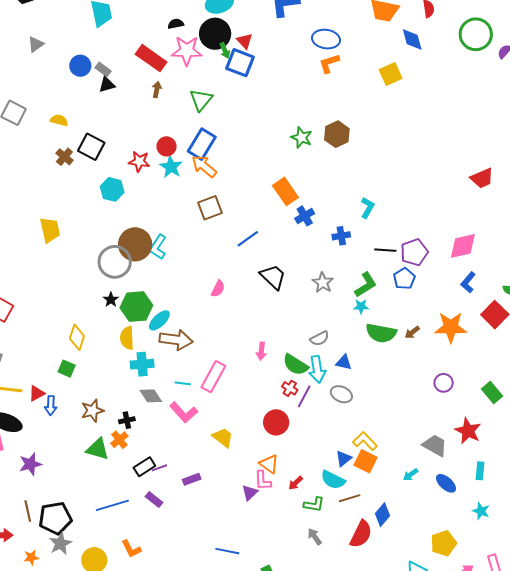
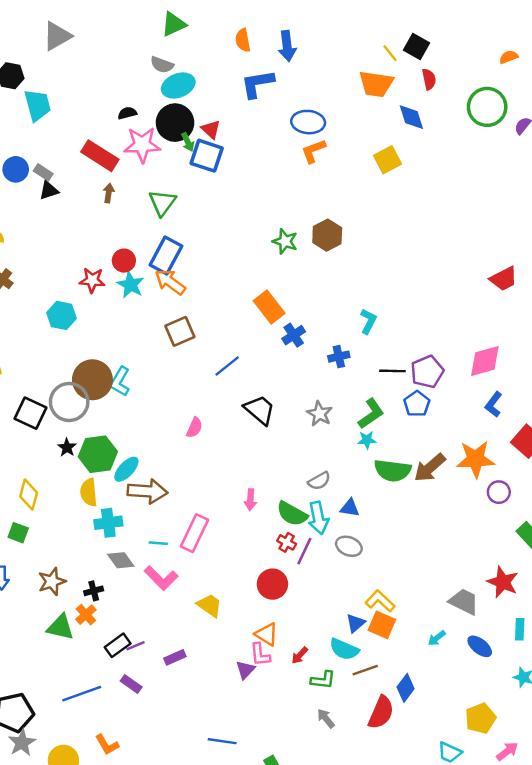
black square: (91, 147) -> (31, 413), moved
brown arrow: (412, 332) -> (430, 468), size x1.8
purple circle: (444, 383) -> (499, 492), moved

